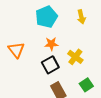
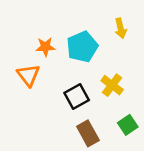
cyan pentagon: (46, 17) -> (82, 47), moved
orange star: (51, 44) -> (45, 47), moved

